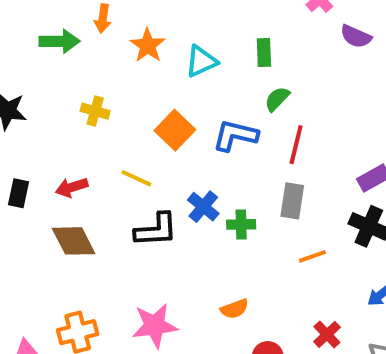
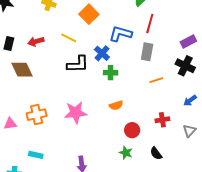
blue L-shape: (235, 135) -> (121, 34), moved
green cross: (241, 224) -> (111, 73), moved
brown diamond: (74, 241) -> (22, 70), moved
red cross: (327, 334) -> (162, 120), turned 32

